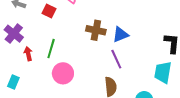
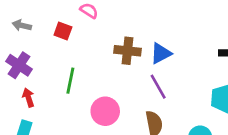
red arrow: (28, 54) -> (28, 98), moved
pink circle: (63, 73) -> (105, 111), moved

